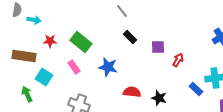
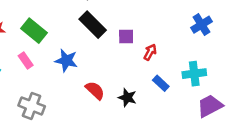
black rectangle: (130, 37) -> (93, 25), size x1.6
blue rectangle: (196, 89) -> (161, 83), moved
red semicircle: (132, 92) -> (95, 90), turned 36

